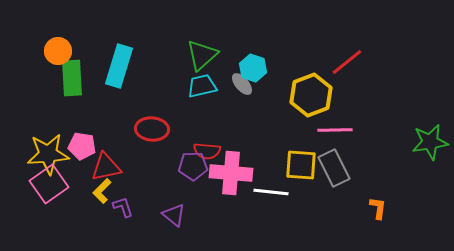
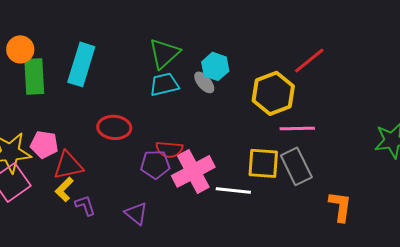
pink cross: (231, 173) -> (193, 171), turned -33
orange L-shape: (378, 208) -> (340, 206), size x1.4

